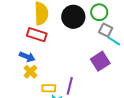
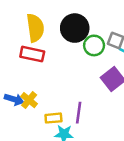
green circle: (99, 12) -> (94, 45), moved
blue arrow: (27, 57) -> (14, 99), moved

